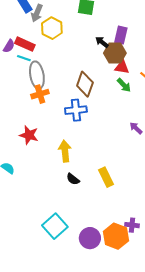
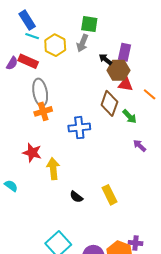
gray arrow: (37, 13) -> (82, 43), moved
cyan line: (24, 58) -> (32, 36), moved
brown diamond: (85, 84) -> (109, 103), moved
green arrow: (124, 85) -> (130, 116), moved
yellow arrow: (65, 151) -> (53, 169), moved

